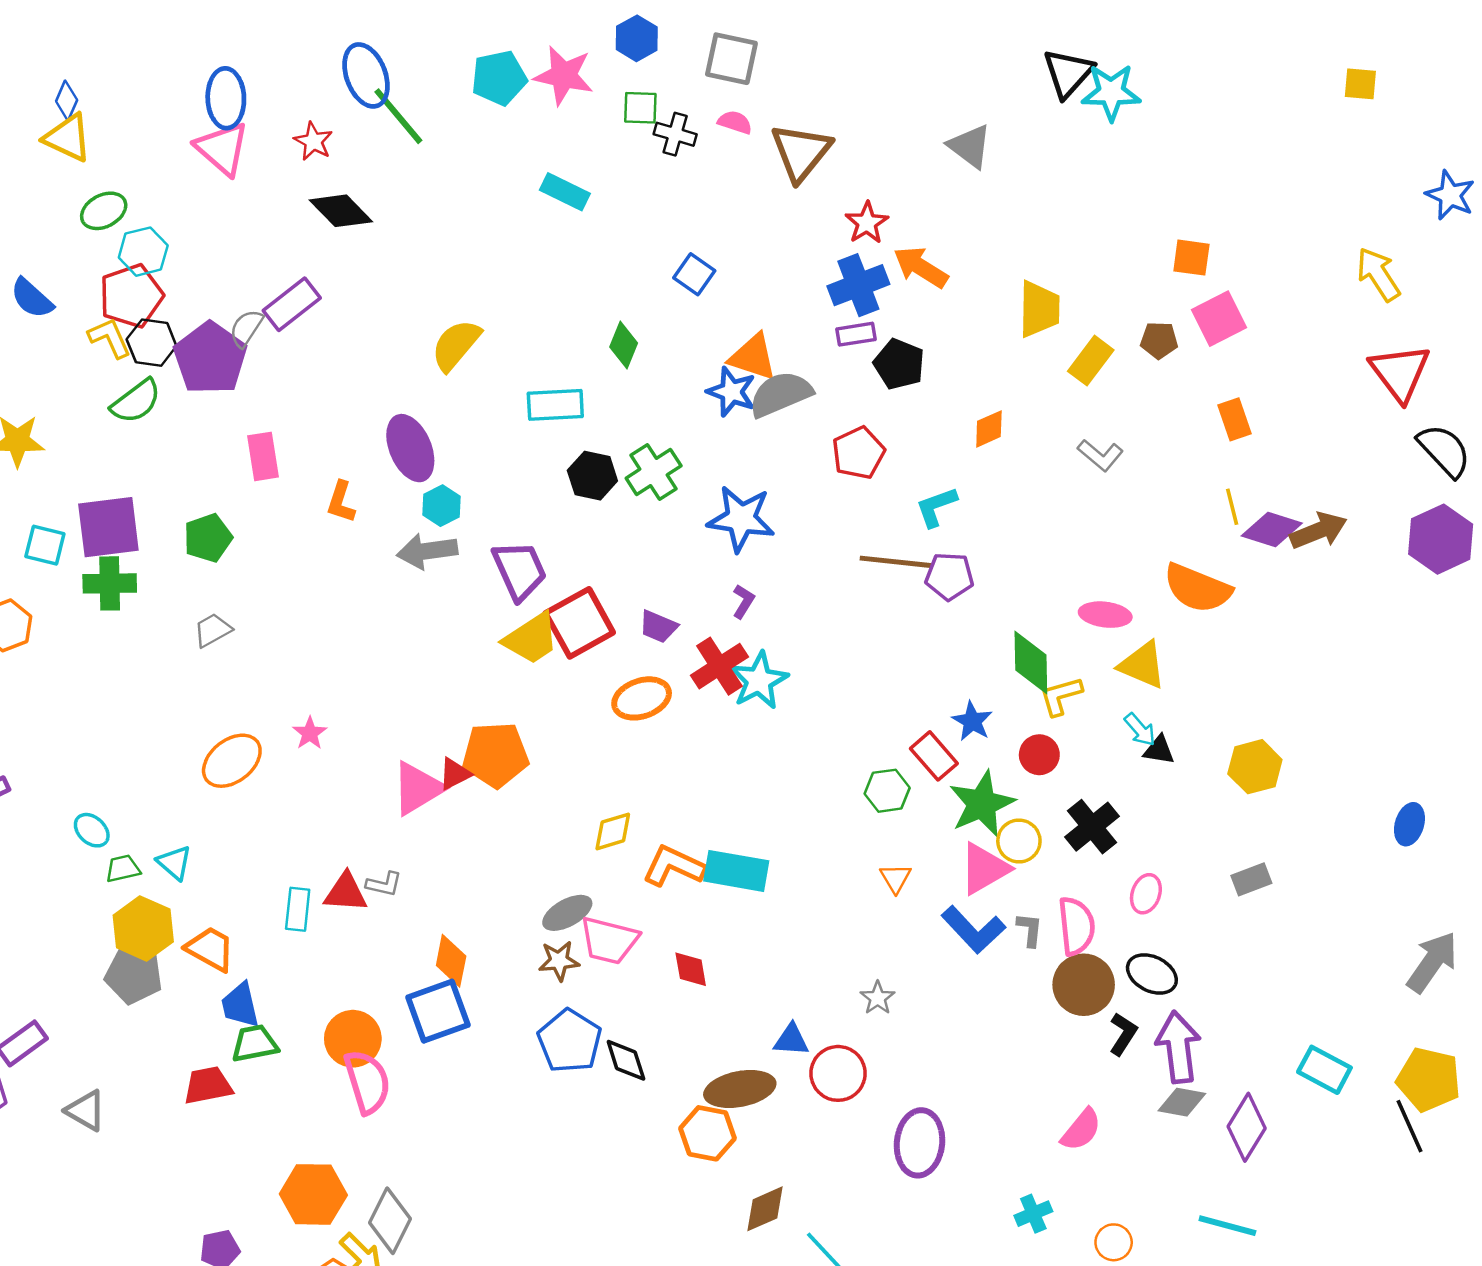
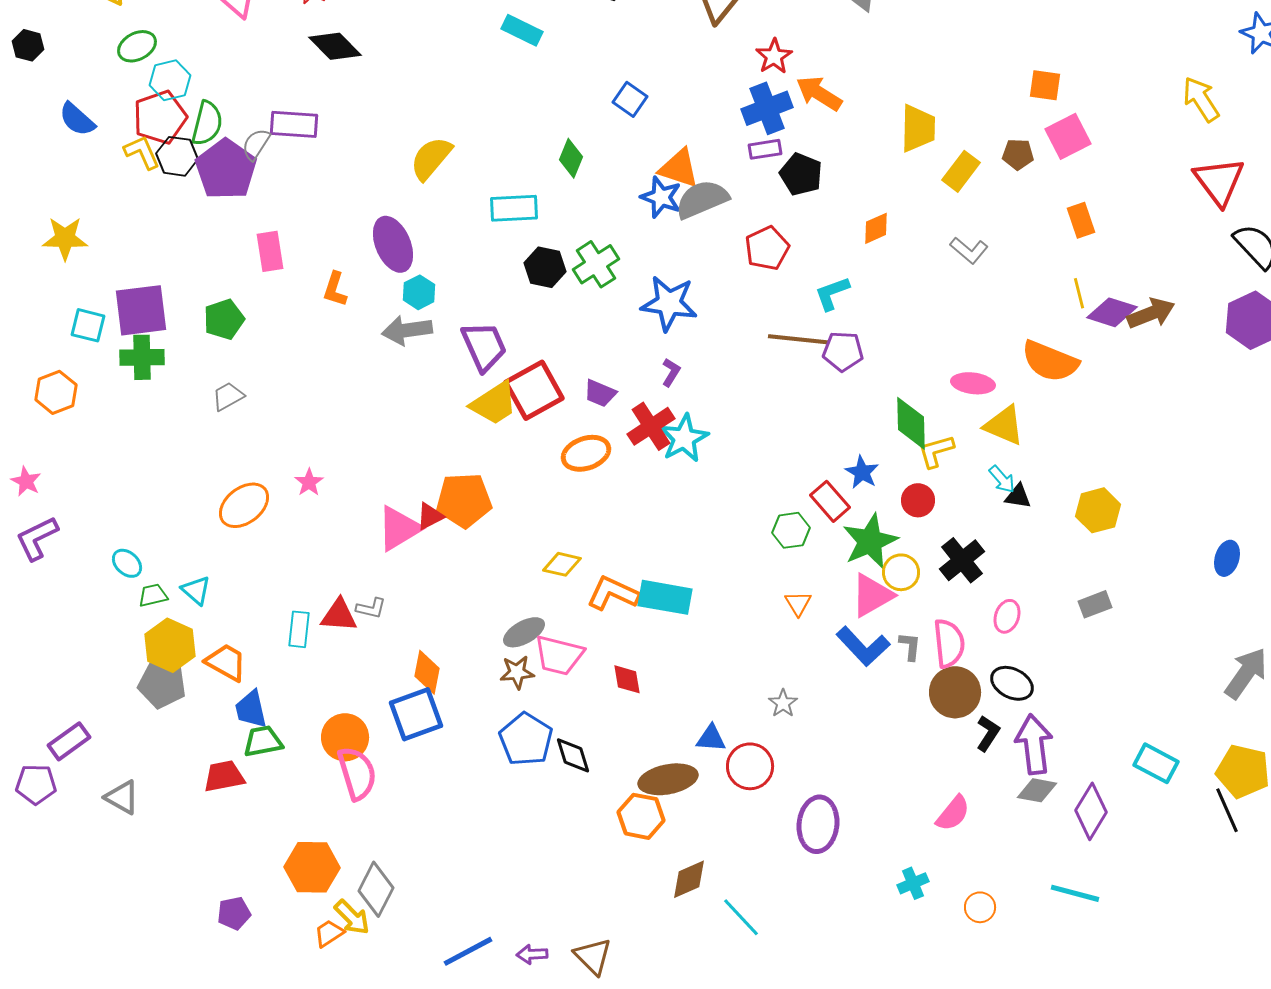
purple rectangle: (292, 304) -> (294, 124), turned 42
green semicircle: (136, 401) -> (207, 123), moved, turned -39
yellow diamond: (613, 831) -> (562, 564), turned 30

